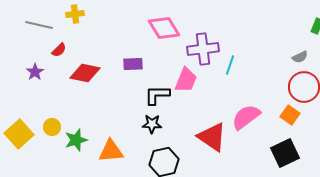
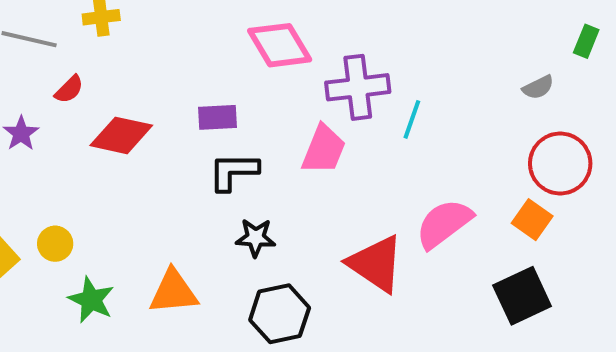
gray semicircle: (300, 57) -> (538, 87), moved
black L-shape: (157, 95) -> (234, 172), moved
green star: (76, 140) -> (91, 300), moved, turned -30

